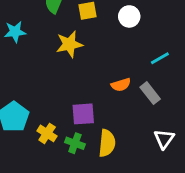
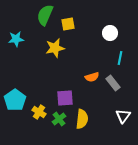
white circle: (129, 16) -> (110, 33), moved
cyan line: (160, 58) -> (120, 58), turned -48
green cross: (75, 143) -> (59, 119), turned 32

